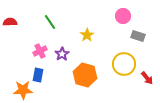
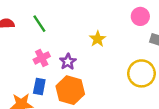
green line: (50, 22) -> (39, 24), moved
orange hexagon: (85, 75) -> (70, 90), moved

